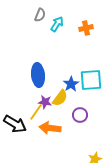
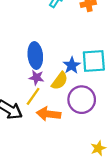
purple star: (45, 102) -> (36, 78), moved
purple circle: (80, 115) -> (82, 100), size x1.6

